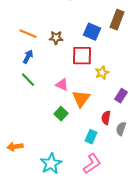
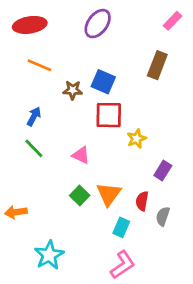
blue square: (92, 32) -> (103, 82), moved
orange line: (28, 34) -> (39, 65), moved
orange triangle: (81, 99) -> (109, 194), moved
orange arrow: (15, 147) -> (16, 212), moved
cyan star: (51, 164) -> (49, 255), moved

